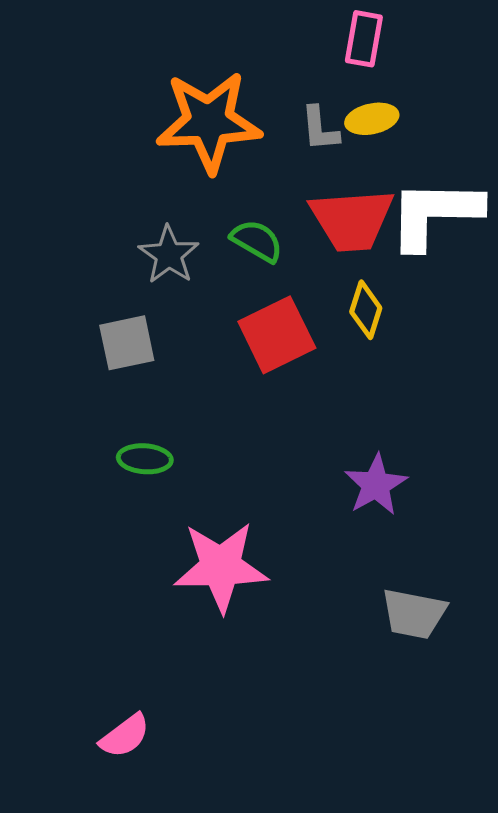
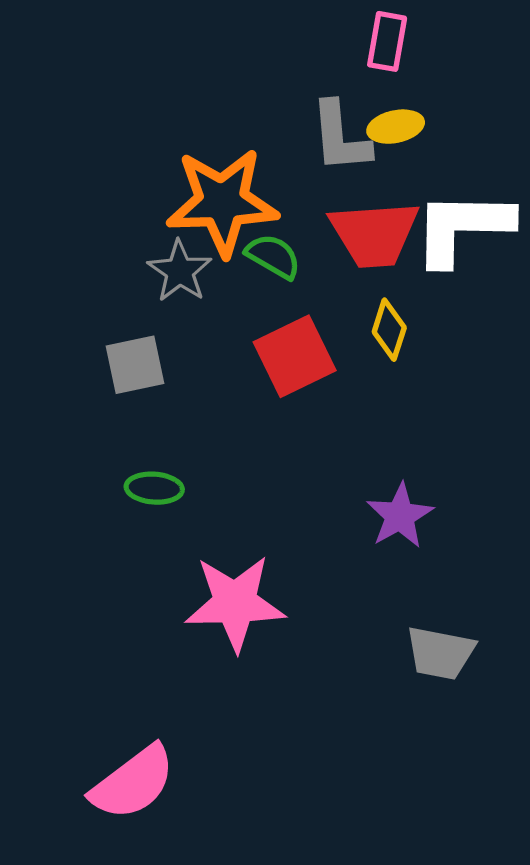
orange star: (209, 122) -> (222, 202), moved
gray L-shape: (320, 129) -> (340, 137), size x1.5
pink semicircle: (125, 736) -> (133, 783), size x1.6

